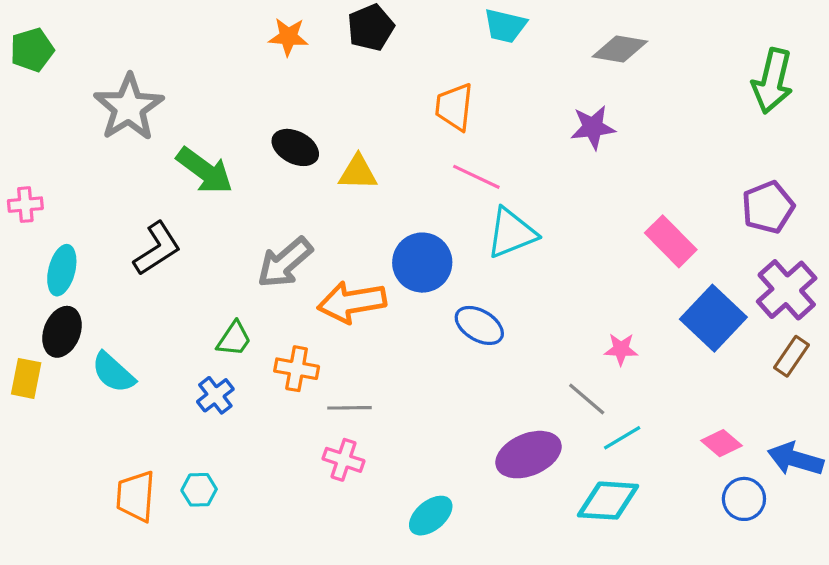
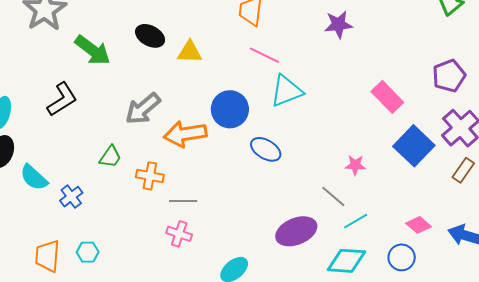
blue cross: (215, 395) -> (71, 197), moved
blue circle: (744, 499) -> (402, 257), moved

